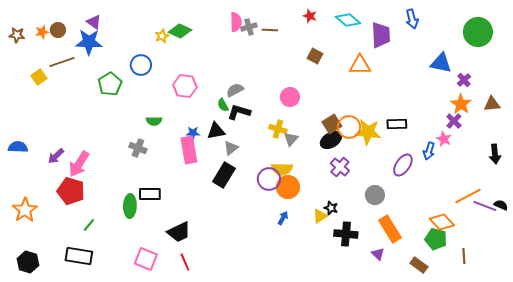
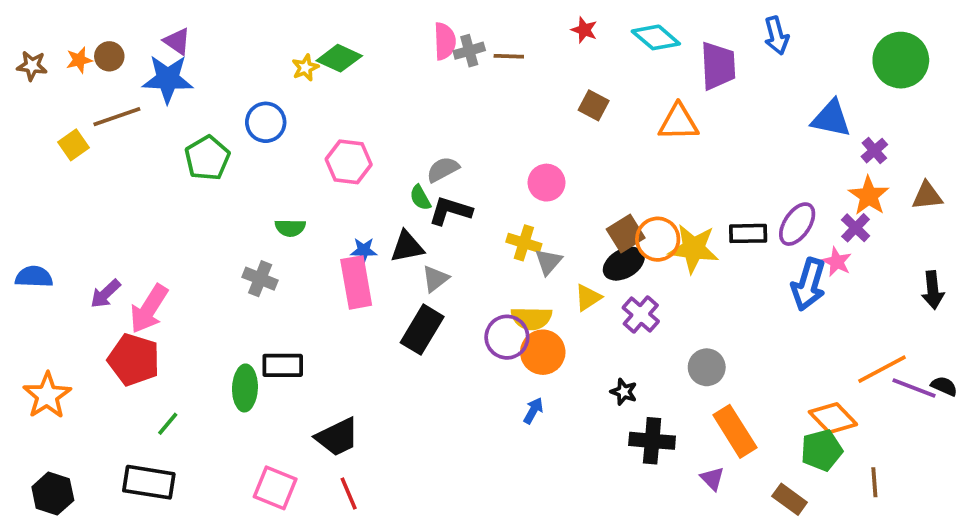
blue arrow: (429, 151) -> (808, 284), size x1.5
purple ellipse: (403, 165) -> (797, 224), moved
yellow triangle: (320, 216) -> (588, 298), moved
green pentagon: (436, 239) -> (822, 450), turned -30

